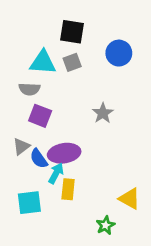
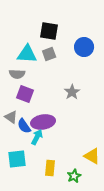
gray triangle: (21, 147) -> (11, 117), turned -48
yellow rectangle: (68, 189) -> (50, 168), moved

